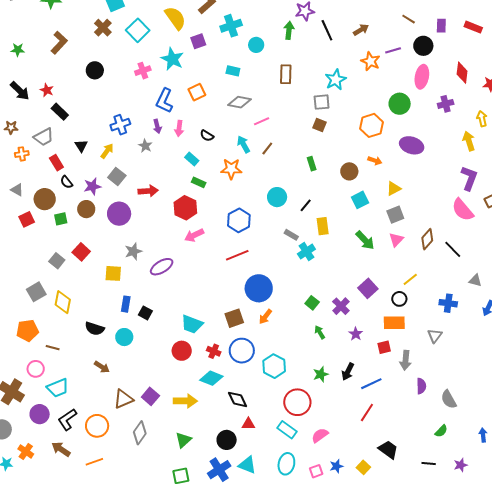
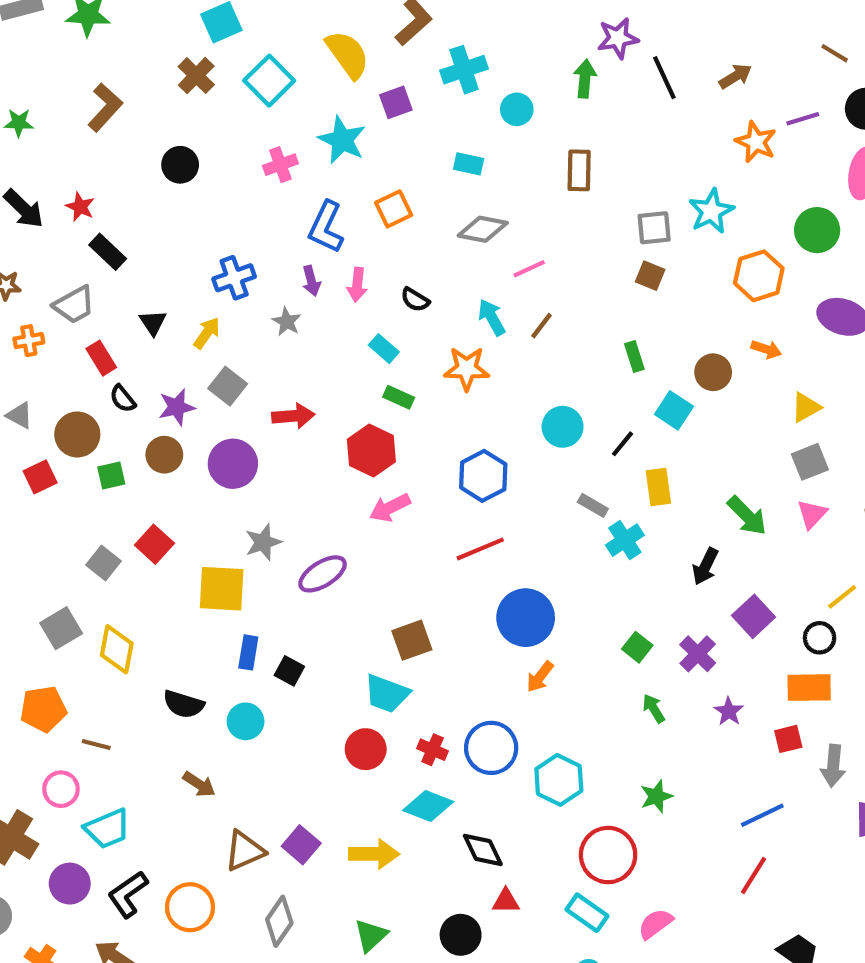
cyan star: (336, 80) -> (711, 211), moved
cyan square: (360, 200) -> (674, 410), moved, turned -30
yellow square: (113, 273) -> (222, 589), size x1.4
brown square: (234, 318) -> (412, 640), moved
black arrow: (348, 372) -> (705, 566), moved

